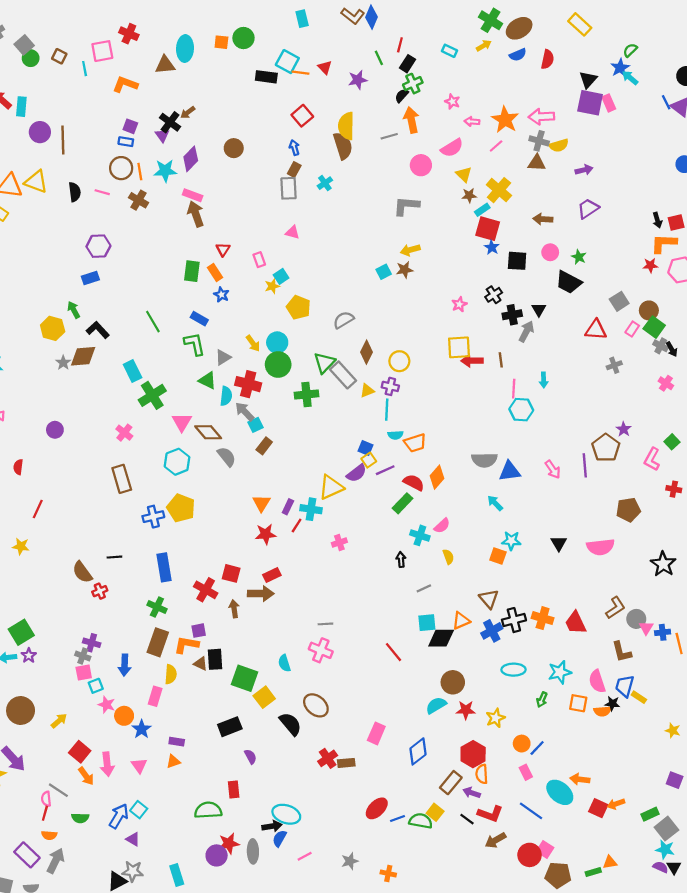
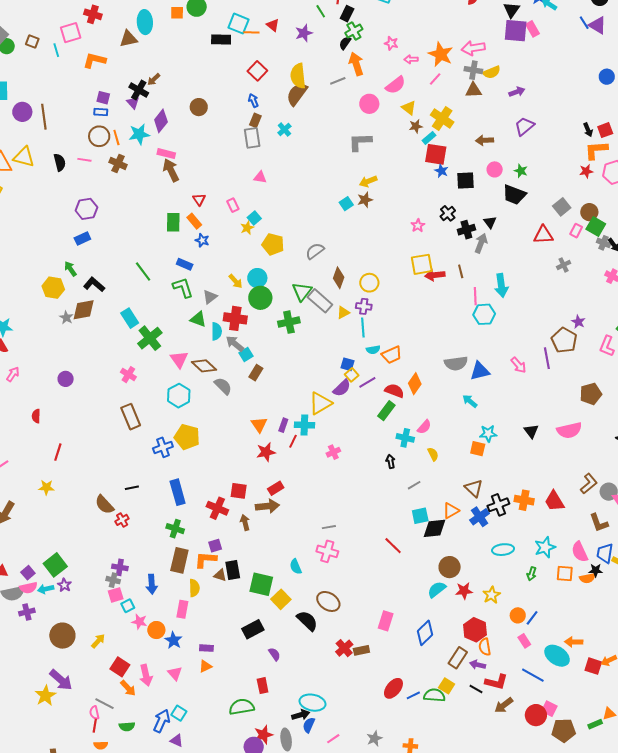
brown semicircle: (343, 146) -> (297, 94), turned -120
cyan arrow: (544, 380) -> (501, 285), size x1.6

